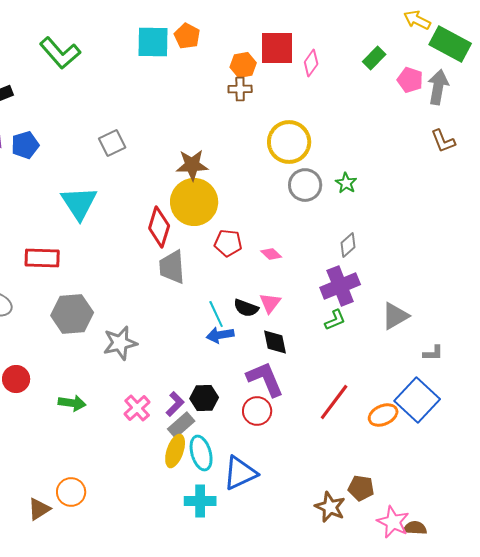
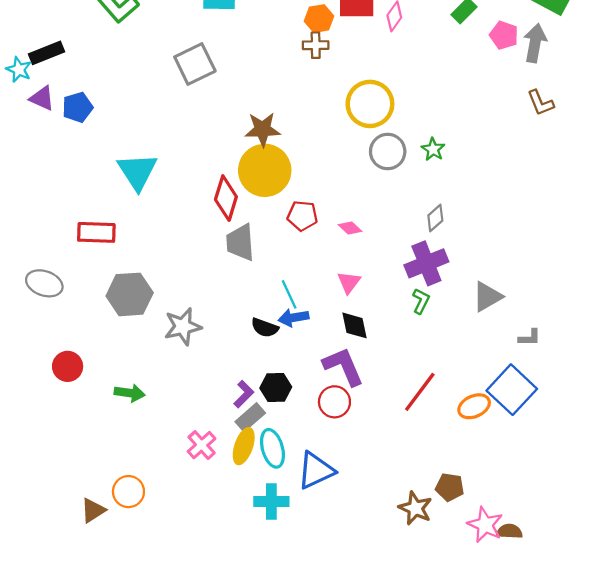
gray square: (112, 143) -> (195, 64), moved, size x1.4
black semicircle: (246, 308) -> (265, 328), moved
green L-shape: (335, 320) -> (421, 301), turned -40
pink cross: (137, 408) -> (202, 445), moved

